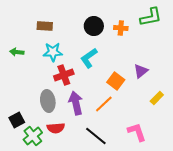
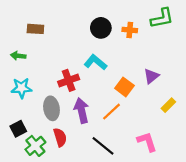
brown rectangle: (45, 26) -> (35, 29), moved
cyan star: (53, 52) -> (21, 88), moved
cyan L-shape: (89, 58) -> (95, 62), turned 75
red semicircle: (56, 128) -> (60, 137), turned -102

